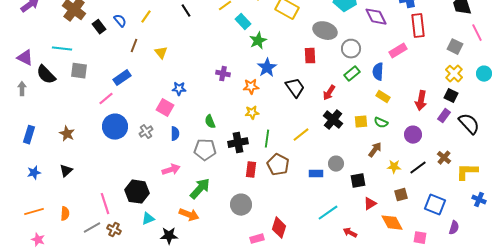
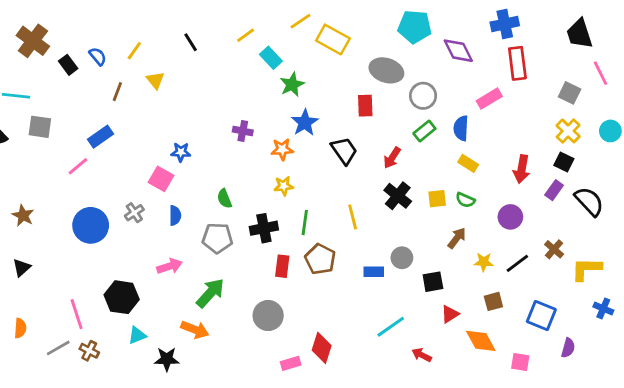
yellow triangle: (161, 53) -> (155, 80), moved
blue circle: (115, 127) -> (91, 225), moved
yellow line: (301, 135) -> (353, 217), turned -66

